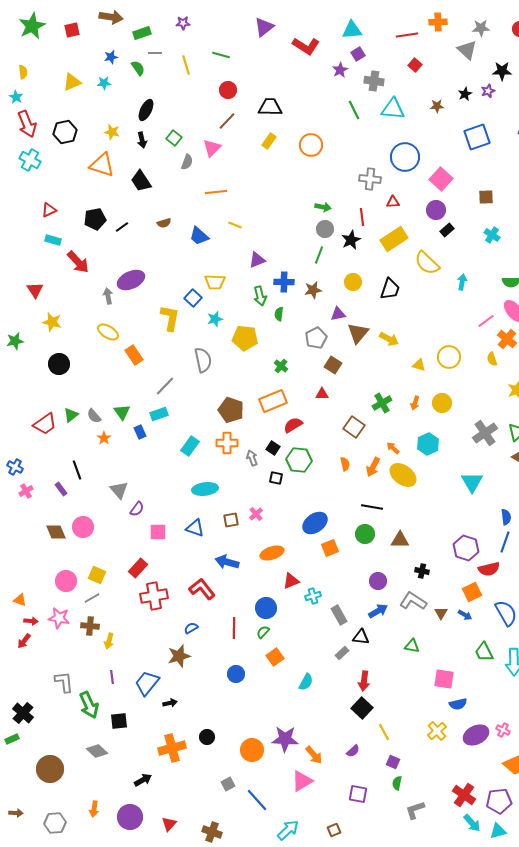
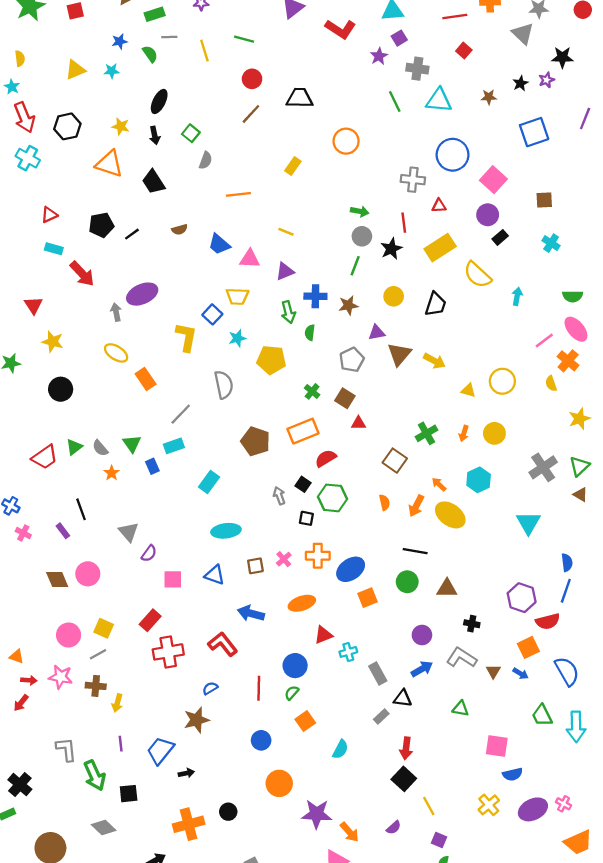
yellow rectangle: (269, 141) -> (293, 166), moved
pink triangle: (212, 148) -> (250, 259), moved, turned 48
yellow line: (235, 225) -> (286, 232), moved
brown square: (333, 365) -> (345, 398), moved
orange cross: (227, 443) -> (318, 556), moved
pink cross: (26, 491) -> (23, 533), turned -32
orange circle: (252, 750) -> (279, 783), moved

